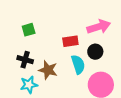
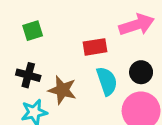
black circle: (95, 52) -> (141, 72), moved

